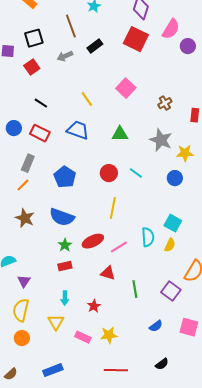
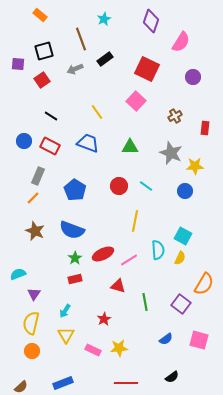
red square: (136, 39) -> (147, 69), moved
purple circle: (188, 46) -> (193, 77), moved
yellow line: (113, 208) -> (135, 221), moved
cyan arrow: (65, 298) -> (65, 311), moved, turned 32

